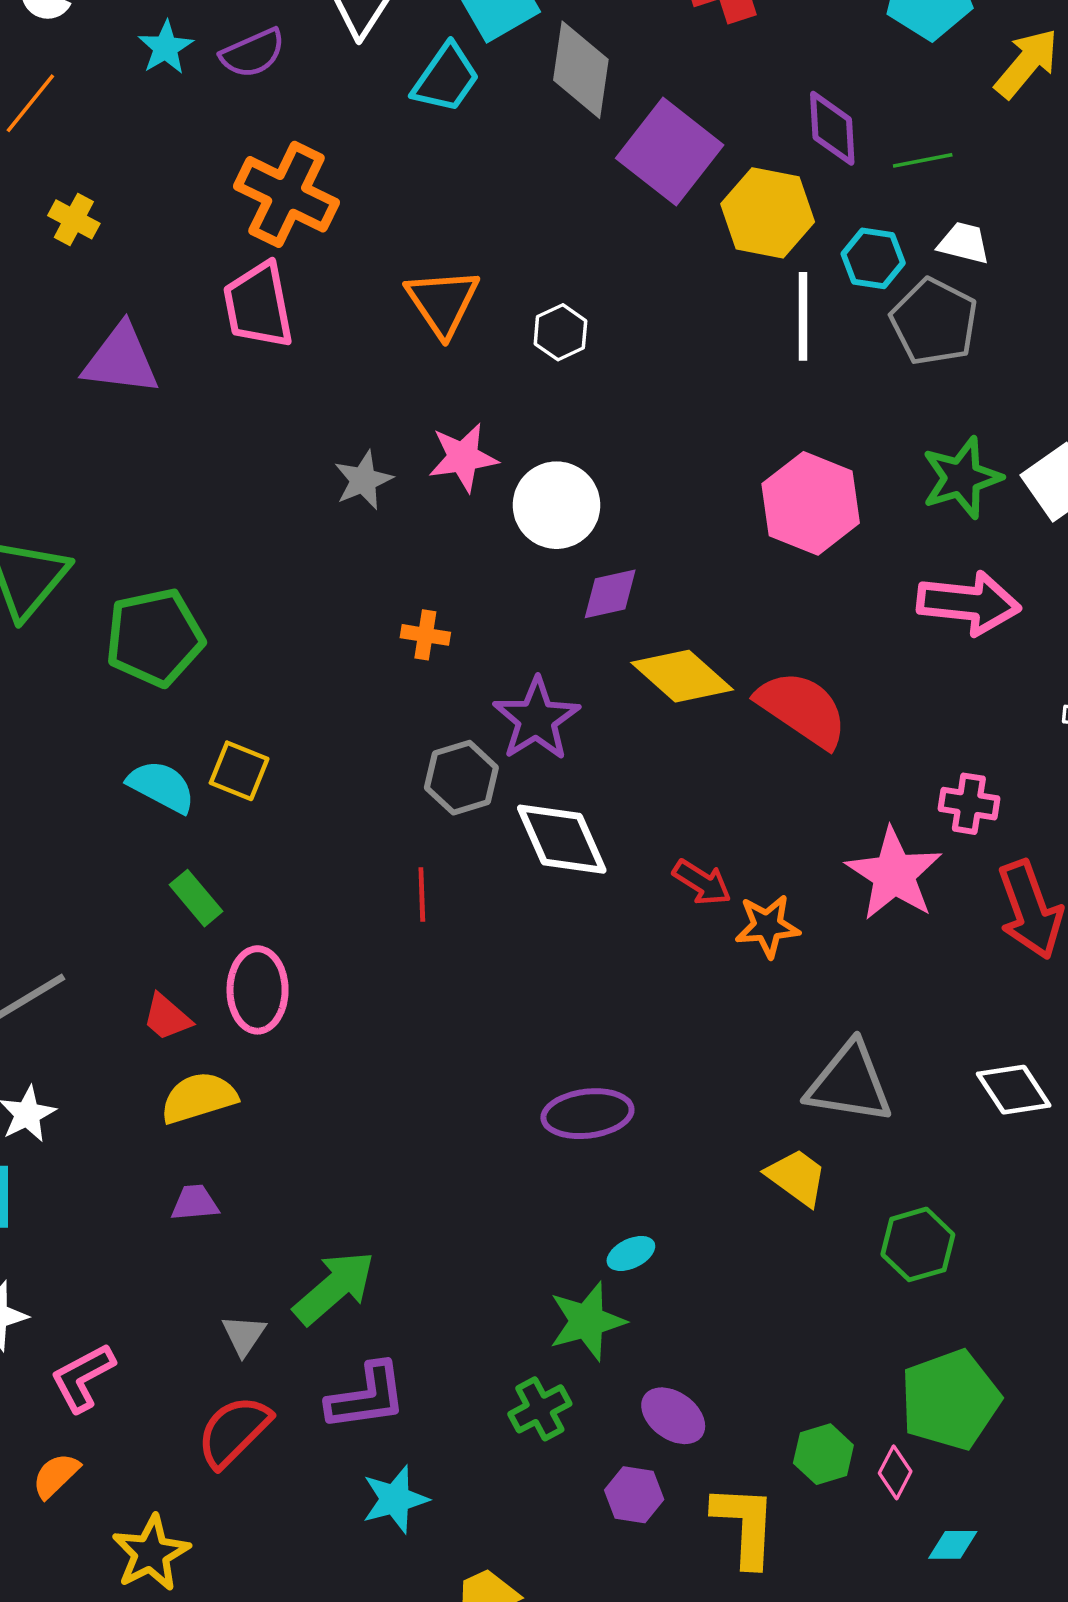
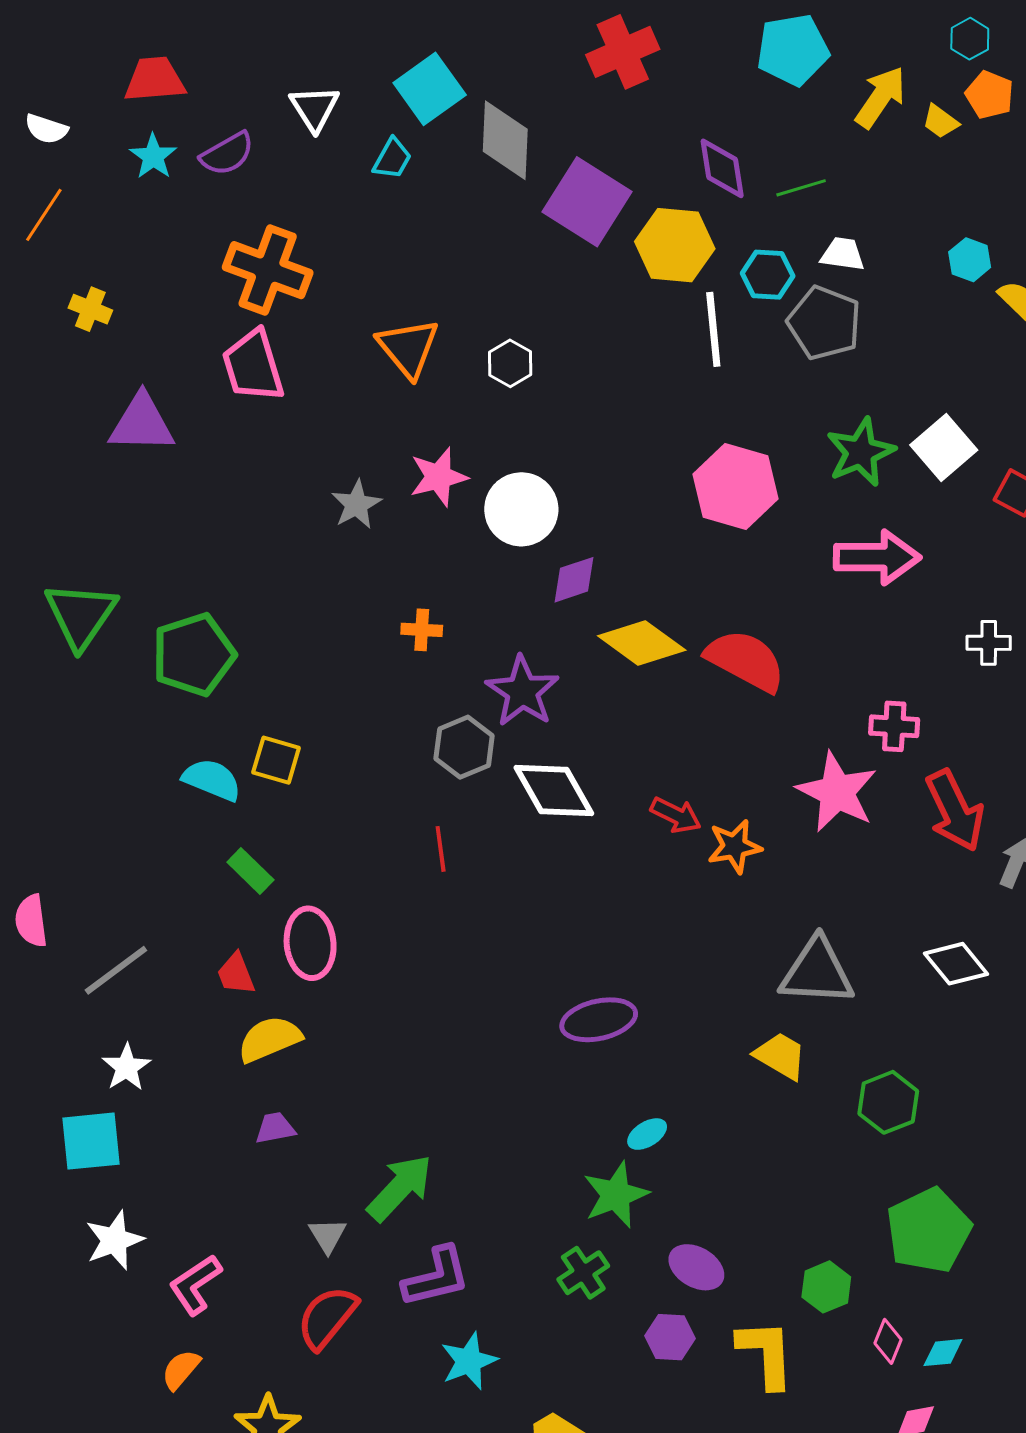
cyan trapezoid: (446, 78) -> (392, 159), size x0.7
red trapezoid: (167, 1017) -> (236, 974), turned 33
pink diamond: (895, 1472) -> (888, 1341), moved

